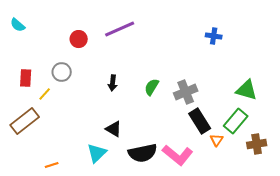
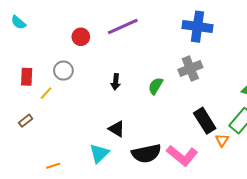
blue cross: (214, 36) -> (198, 27), moved, size x1.8
gray cross: (186, 92) -> (190, 68), moved
brown rectangle: (25, 121) -> (26, 121), size x0.5

